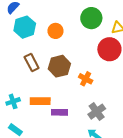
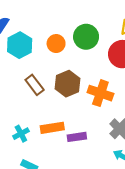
green circle: (91, 18) -> (86, 37), moved
orange cross: (86, 79) -> (100, 93), size x1.5

